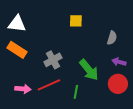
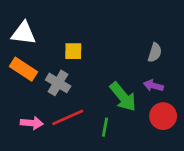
yellow square: (76, 21) -> (73, 51), moved
gray cross: (53, 60) -> (58, 83), moved, turned -30
purple arrow: (119, 62) -> (153, 86), moved

